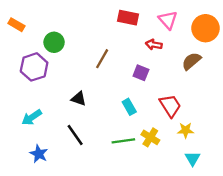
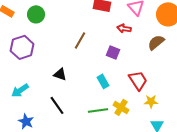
green circle: (54, 42) -> (36, 14), moved

